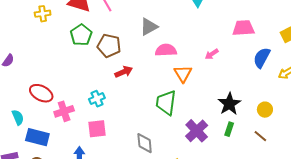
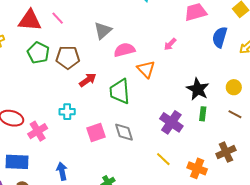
cyan cross: (97, 99) -> (67, 112), turned 35
green trapezoid: (166, 103) -> (120, 91), moved
pink square: (97, 129) -> (96, 132), moved
gray diamond: (145, 143) -> (124, 132), moved

